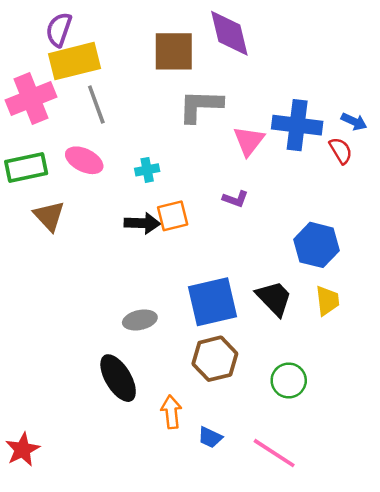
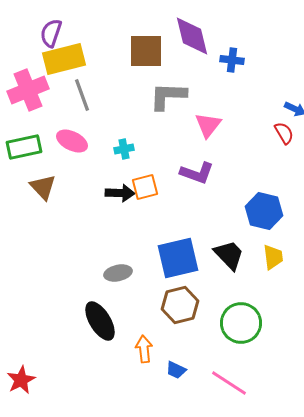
blue cross: (297, 125) -> (232, 60), moved, size x0.6
purple L-shape: (235, 199) -> (197, 173), size x1.6
green circle: (289, 380) -> (241, 323), size x1.4

